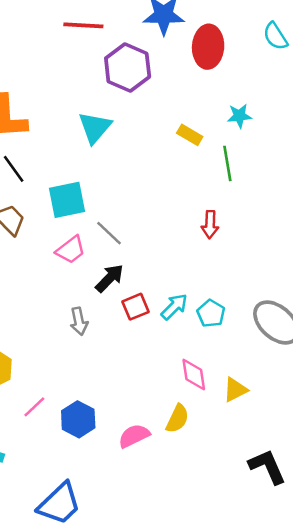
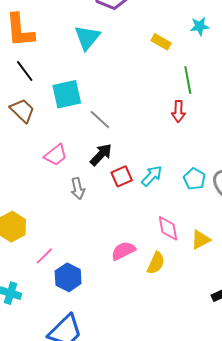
green line: (227, 163) -> (188, 80), moved
pink trapezoid: (71, 250) -> (56, 155), moved
cyan pentagon: (211, 313) -> (194, 179), moved
blue hexagon: (78, 419) -> (68, 277), moved
pink semicircle: (134, 436) -> (123, 251), moved

